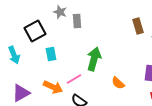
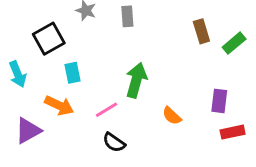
gray rectangle: (77, 21) -> (127, 16), moved
orange arrow: (53, 87) -> (59, 105), moved

